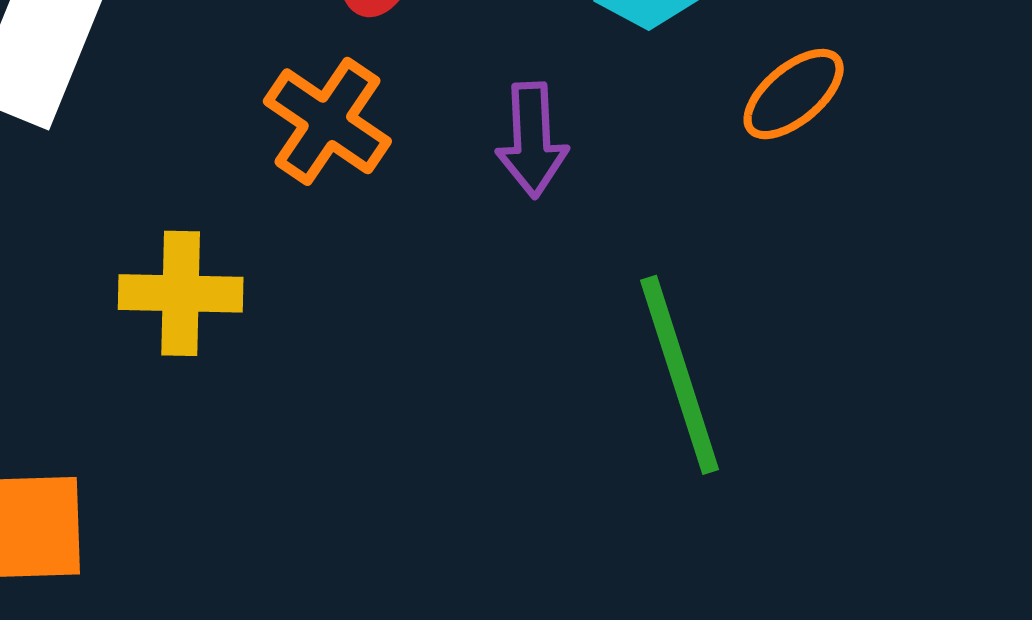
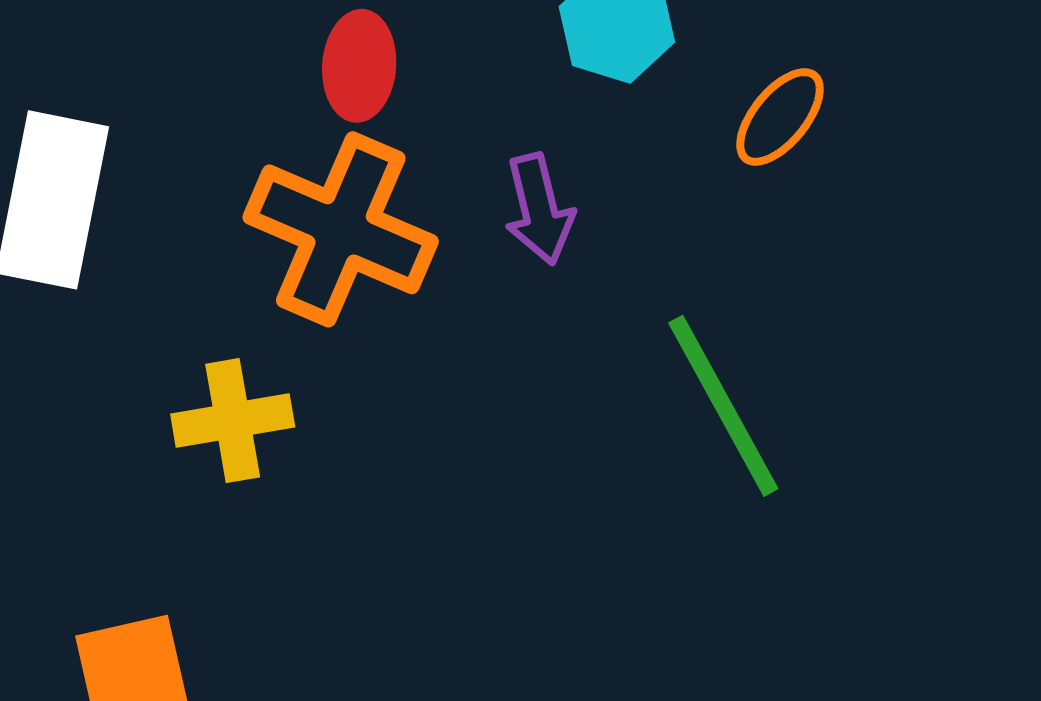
orange cross: (327, 121) -> (341, 229), size x1.5

